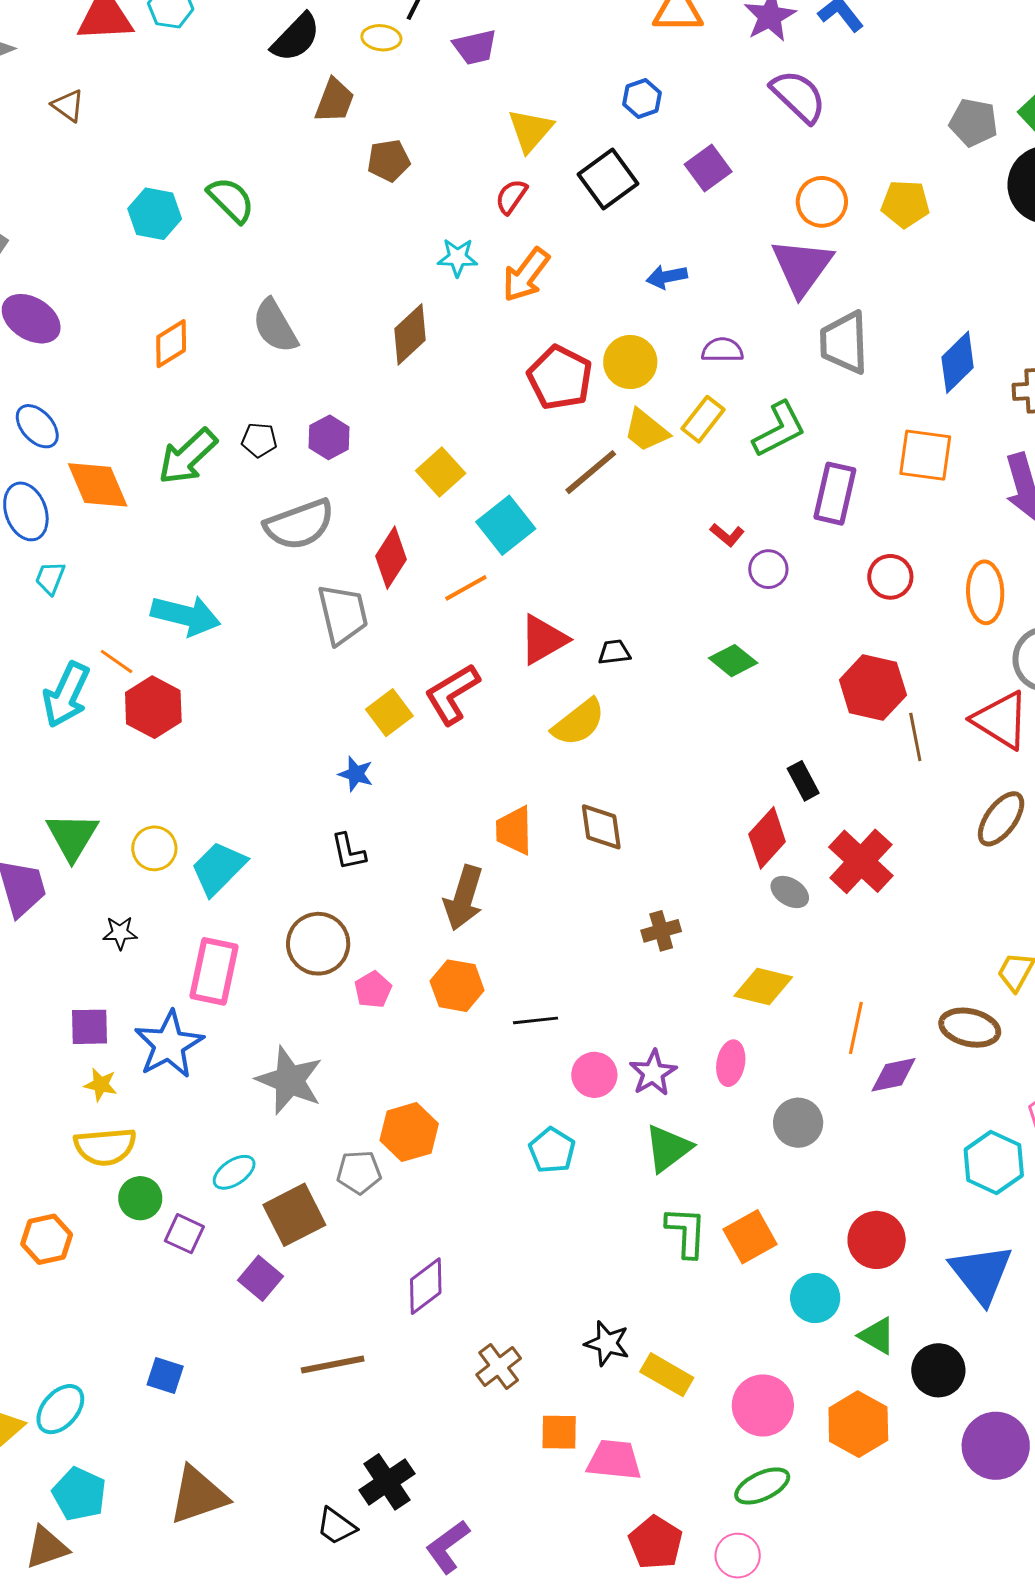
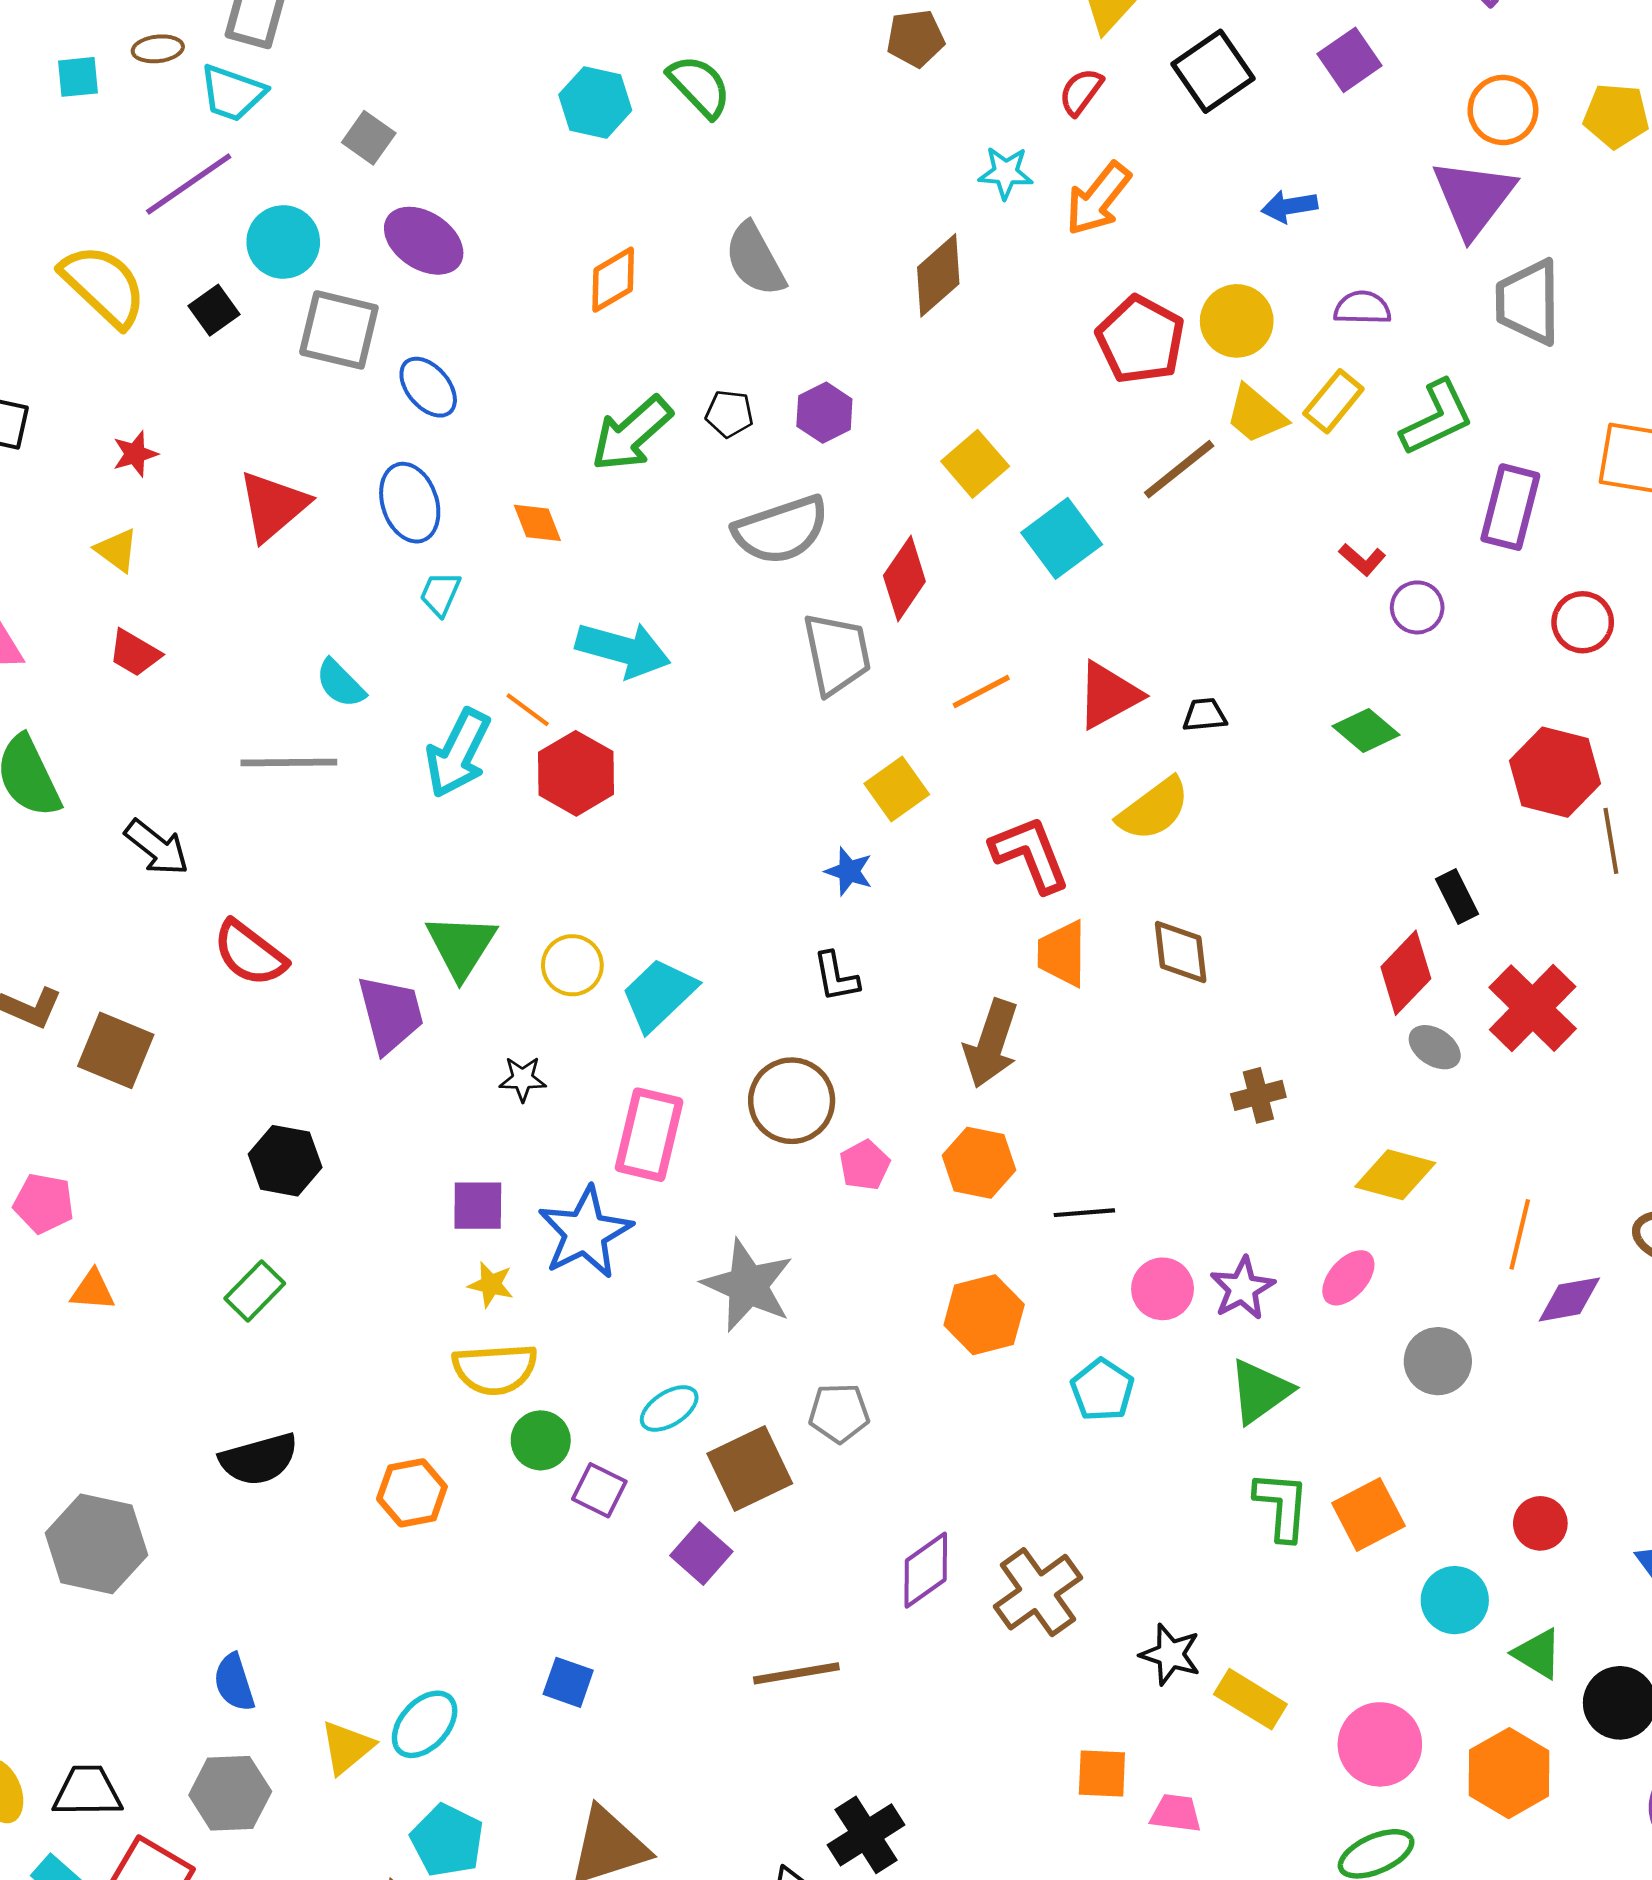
orange diamond: (98, 485) -> (537, 523), moved, size x0.6
orange line: (466, 588) -> (981, 692), moved
red L-shape: (452, 694) -> (1030, 854), moved, turned 98
pink ellipse: (731, 1063) -> (1348, 1278), turned 30
orange hexagon: (409, 1132) -> (984, 1315), moved
red circle: (877, 1240) -> (1540, 1523), size x0.7
brown cross: (499, 1366) -> (1038, 1592), moved, size x1.4
pink trapezoid: (614, 1460) -> (1176, 1813), size x0.7

